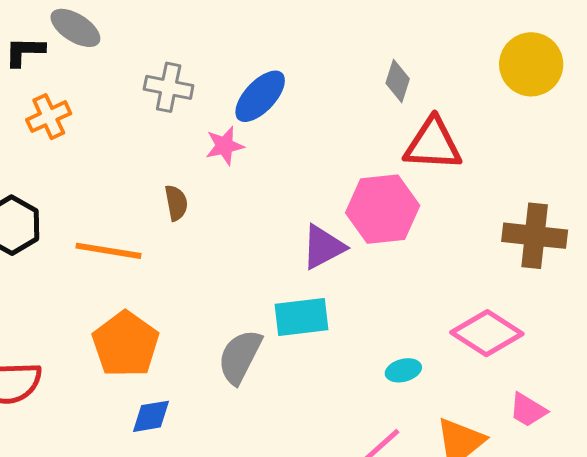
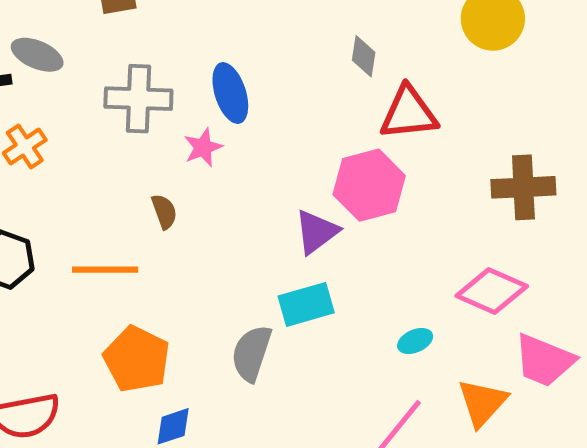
gray cross: (169, 87) -> (138, 99), size x1.4
blue ellipse: (260, 96) -> (230, 93), turned -52
pink trapezoid: (528, 410) -> (544, 360), size x1.6

